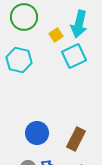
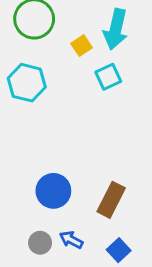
cyan square: (74, 56) -> (108, 77), size x0.7

